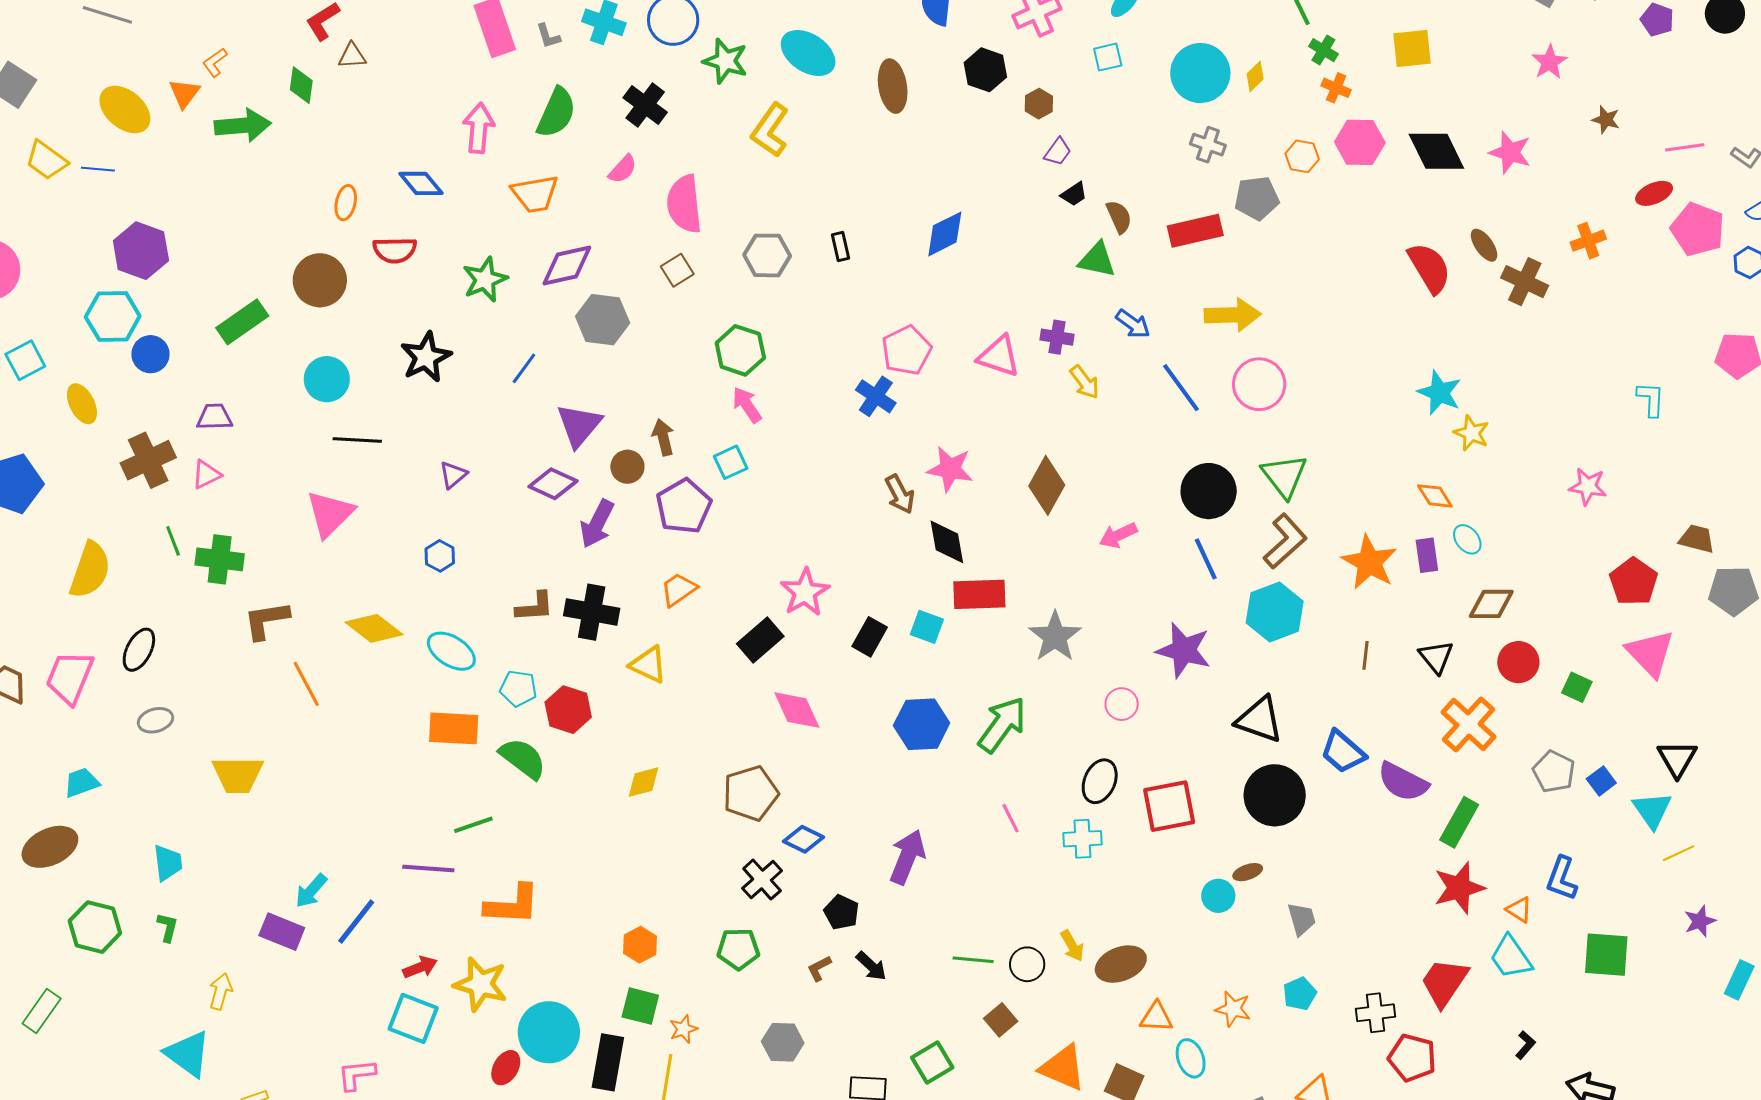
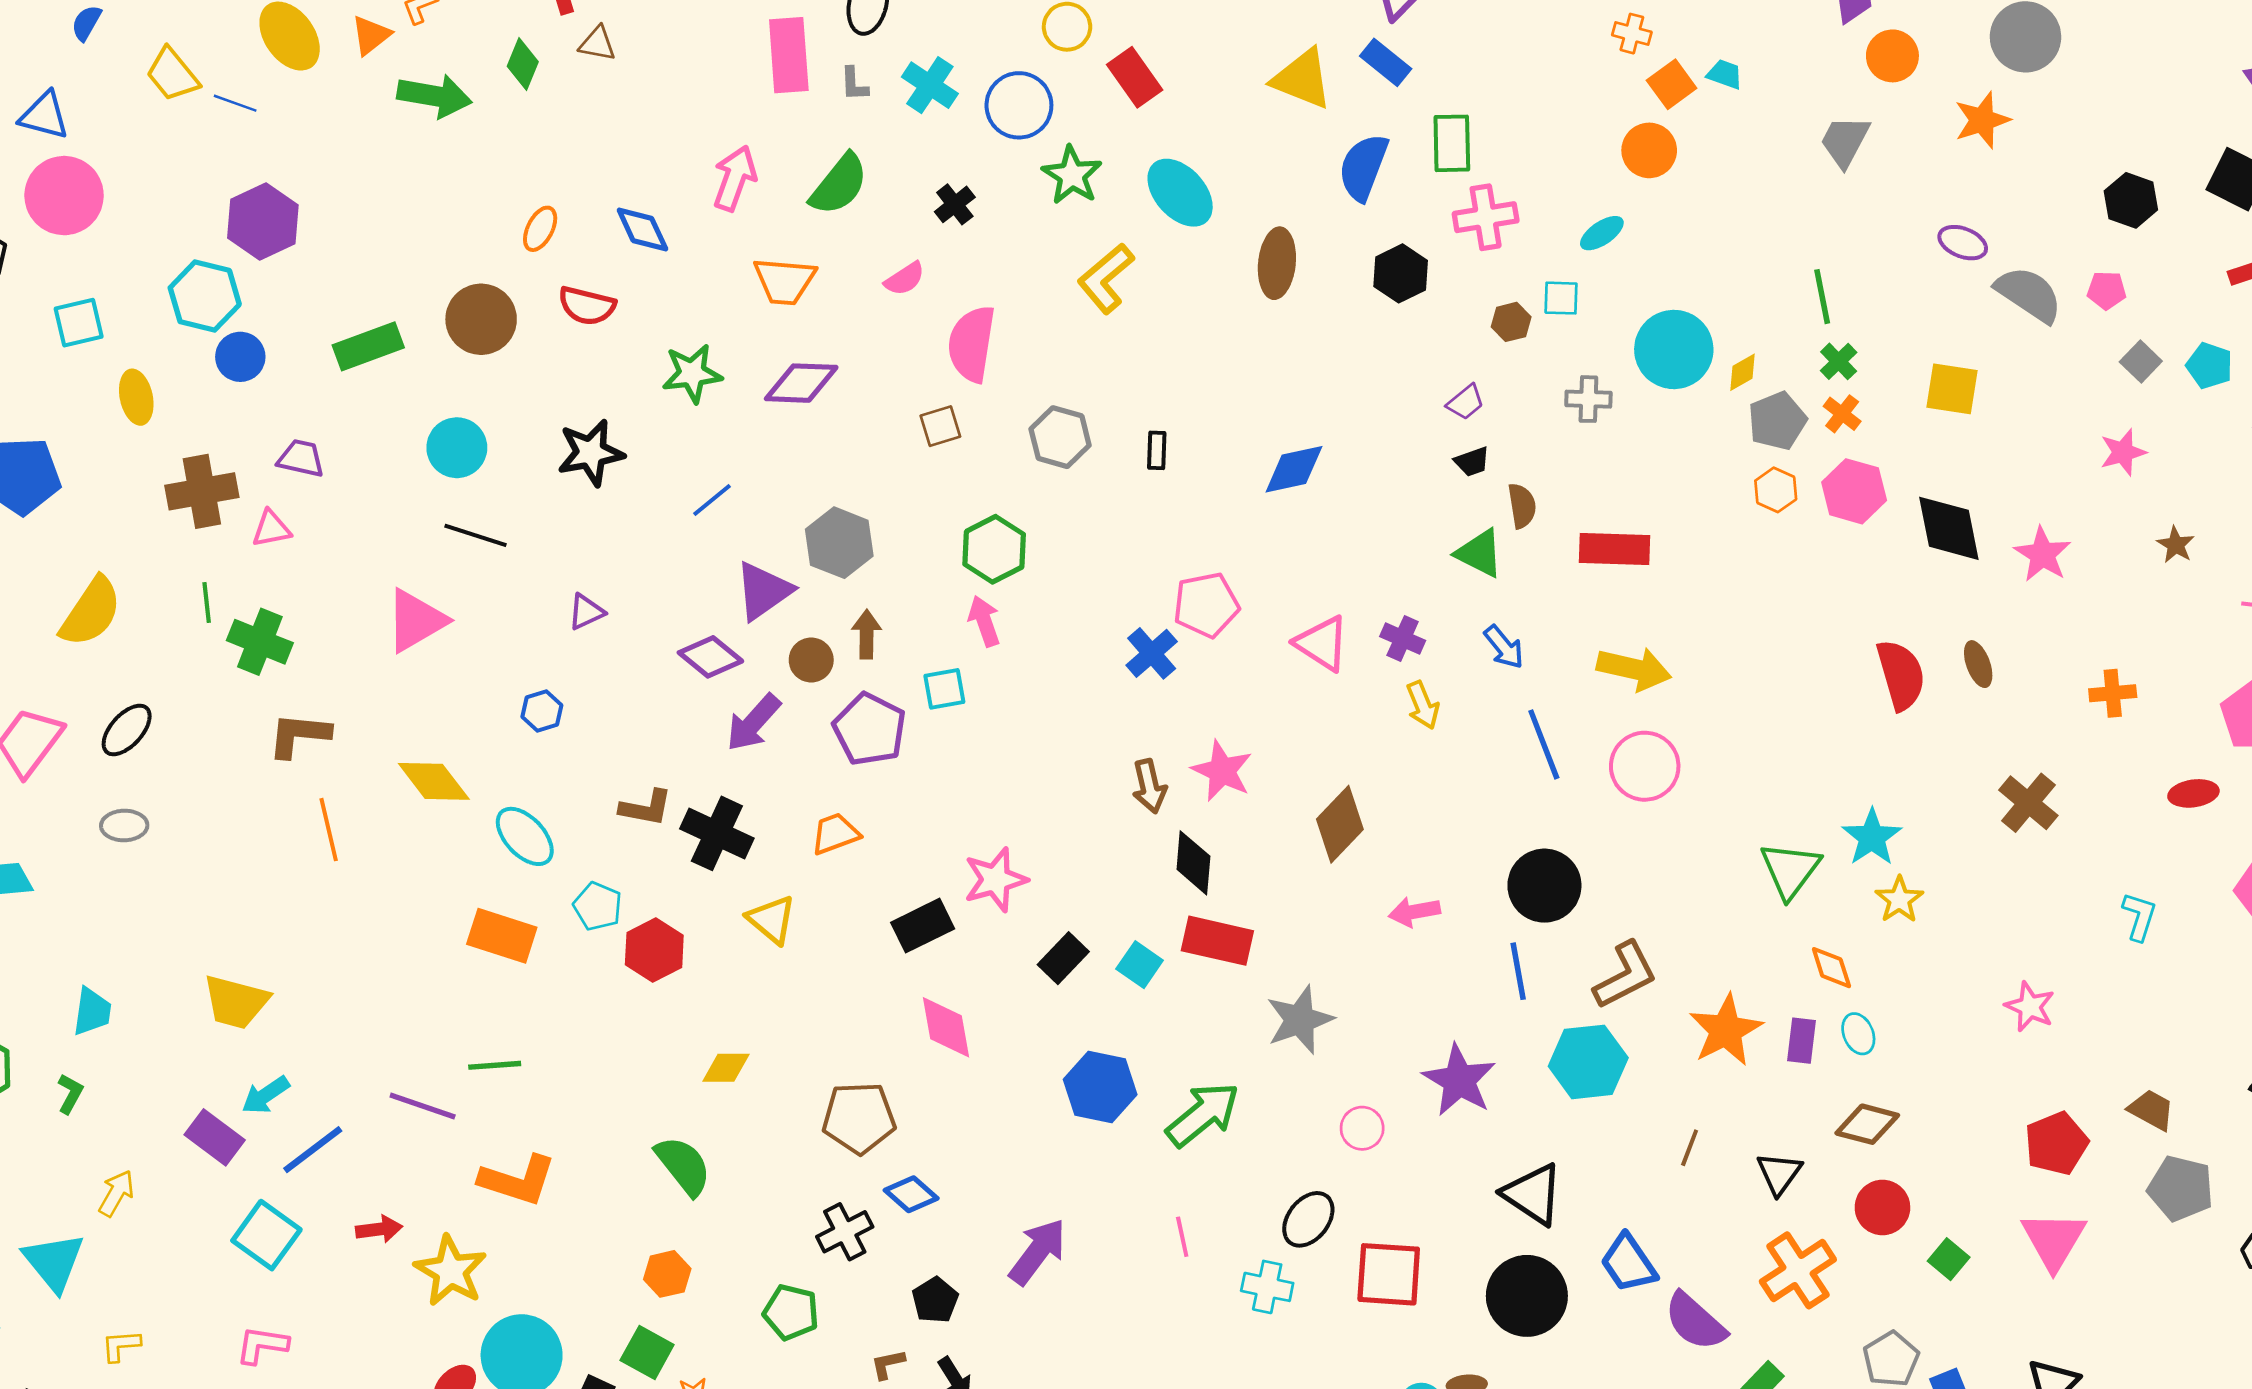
brown hexagon: (1039, 104) -> (1511, 322), moved
black cross: (645, 105) -> (955, 204), size x0.7
gray cross: (1208, 145) -> (1588, 399), moved, turned -32
red ellipse: (1654, 193) -> (2193, 793), moved
gray pentagon: (1257, 198) -> (1777, 421), moved, turned -30
brown cross: (1525, 282) -> (2028, 803), moved
gray hexagon: (603, 320) -> (839, 543), moved
green triangle: (1284, 476) -> (1790, 870), moved
purple pentagon: (684, 506) -> (870, 729), turned -30
green semicircle: (523, 758) -> (683, 1166), moved
yellow trapezoid: (238, 775) -> (236, 1002), moved
cyan square: (413, 1018) -> (266, 1235), moved

